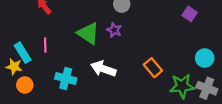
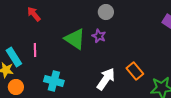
white arrow: (103, 69) -> (106, 79), moved, turned 105

